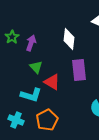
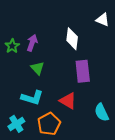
green star: (12, 37) -> (12, 46), moved
red triangle: (52, 82) -> (68, 101), moved
cyan cross: (16, 120) -> (16, 124), turned 35

